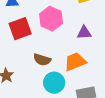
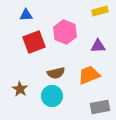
brown semicircle: (42, 60) -> (56, 73), turned -30
cyan circle: (54, 83) -> (52, 96), moved

